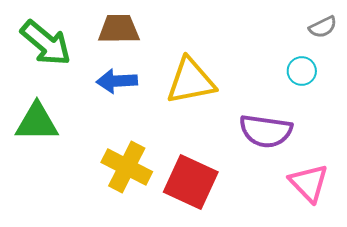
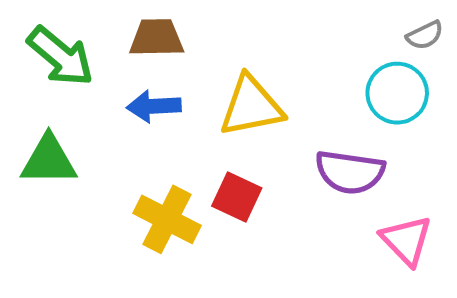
cyan circle: (302, 71) -> (397, 93), size x1.6
red square: (191, 182) -> (237, 197), moved, size x0.7

